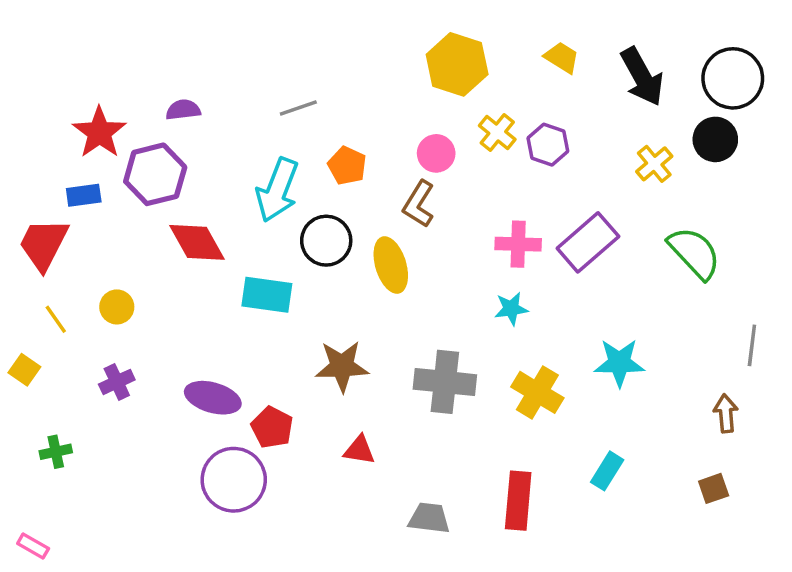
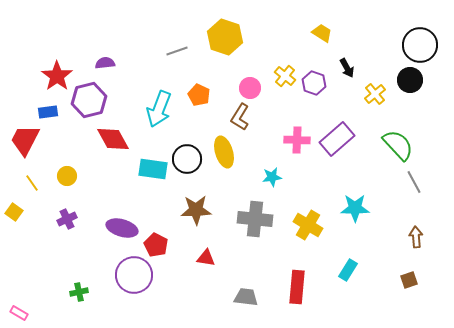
yellow hexagon: (457, 64) -> (225, 37), moved
black arrow: (642, 77) -> (347, 68), moved, size x0.6
gray line: (298, 108) -> (177, 51), moved
black circle: (326, 241) -> (187, 159), moved
cyan star: (511, 309) -> (272, 177), moved
gray line: (752, 345) -> (414, 182), moved, turned -35
green cross: (56, 452) -> (79, 292), moved

